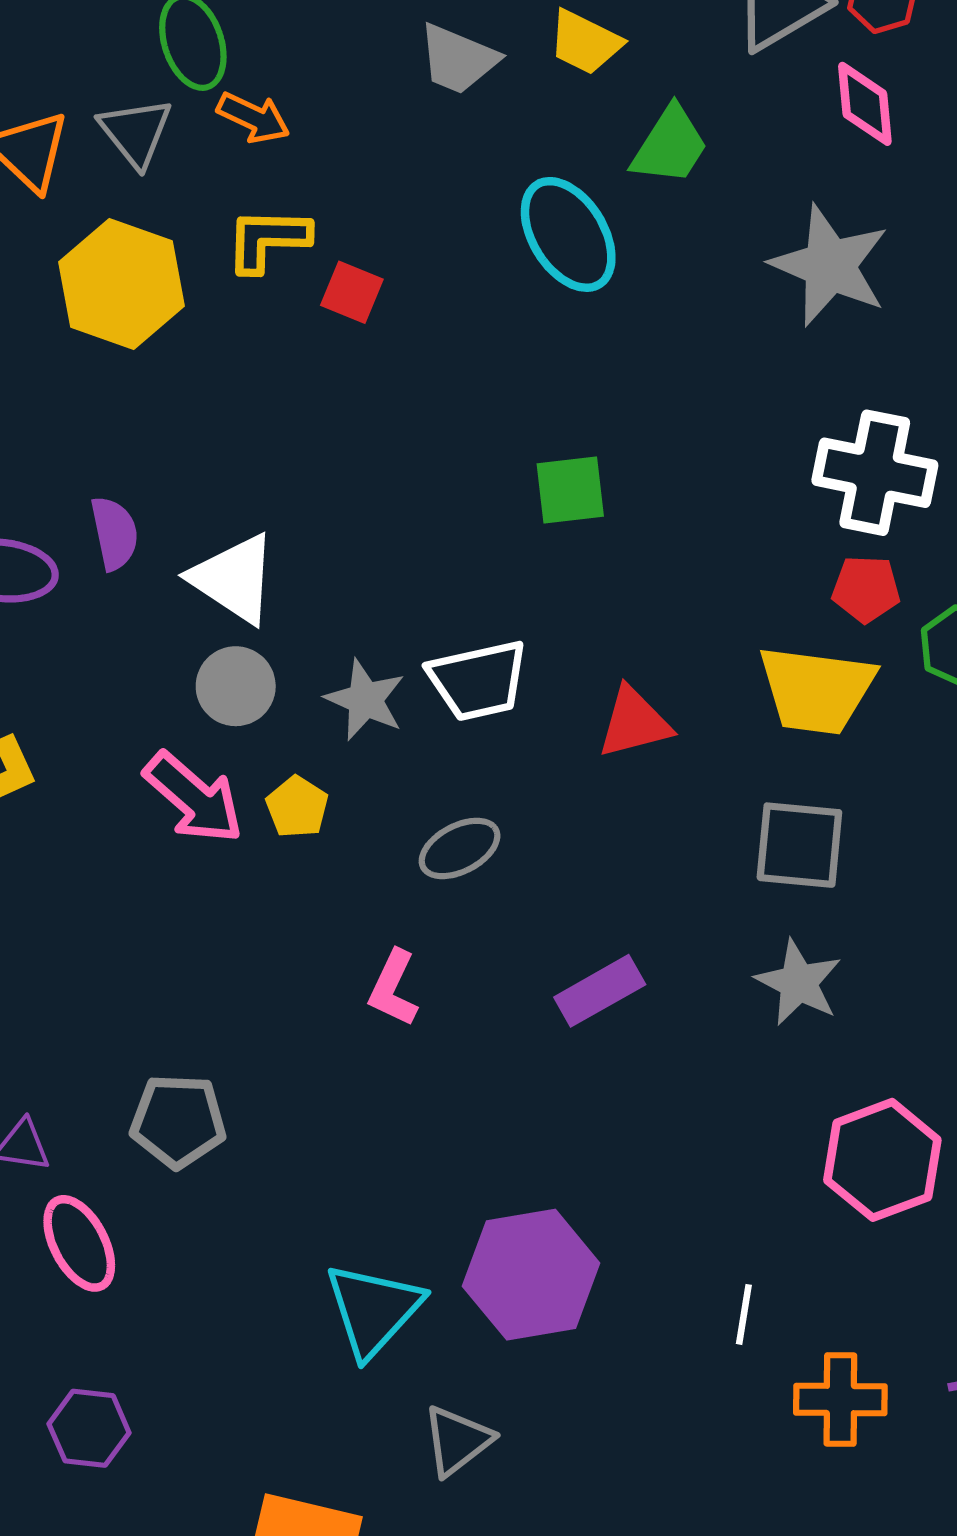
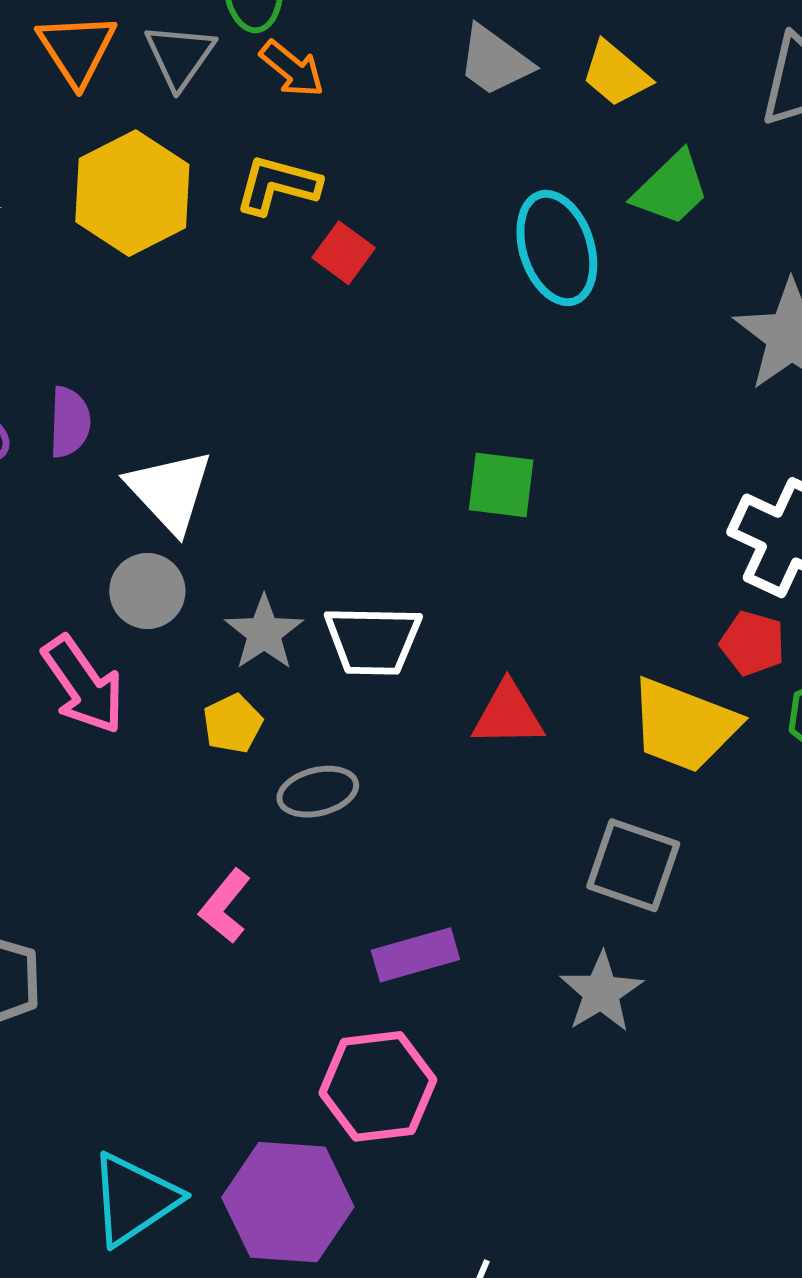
yellow pentagon: (297, 807) -> (233, 724), moved
pink hexagon: (882, 1160) -> (378, 1086), moved

